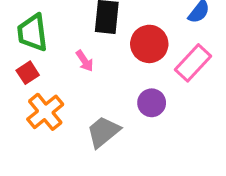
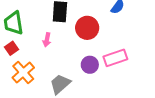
pink arrow: (85, 61) -> (47, 40), turned 48
pink rectangle: (193, 63) -> (115, 58), moved, turned 30

